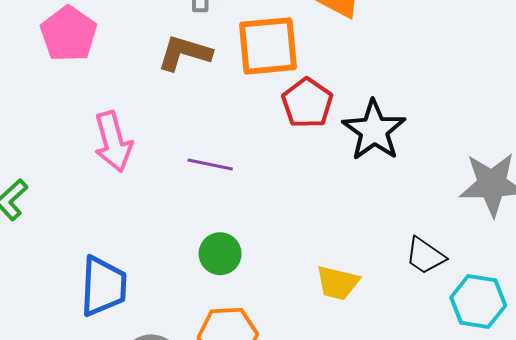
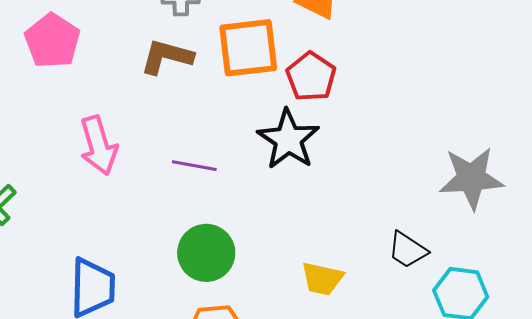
red pentagon: (307, 103) -> (311, 77), moved
black star: (374, 130) -> (288, 139), moved
green circle: (220, 254) -> (206, 253), size x1.4

